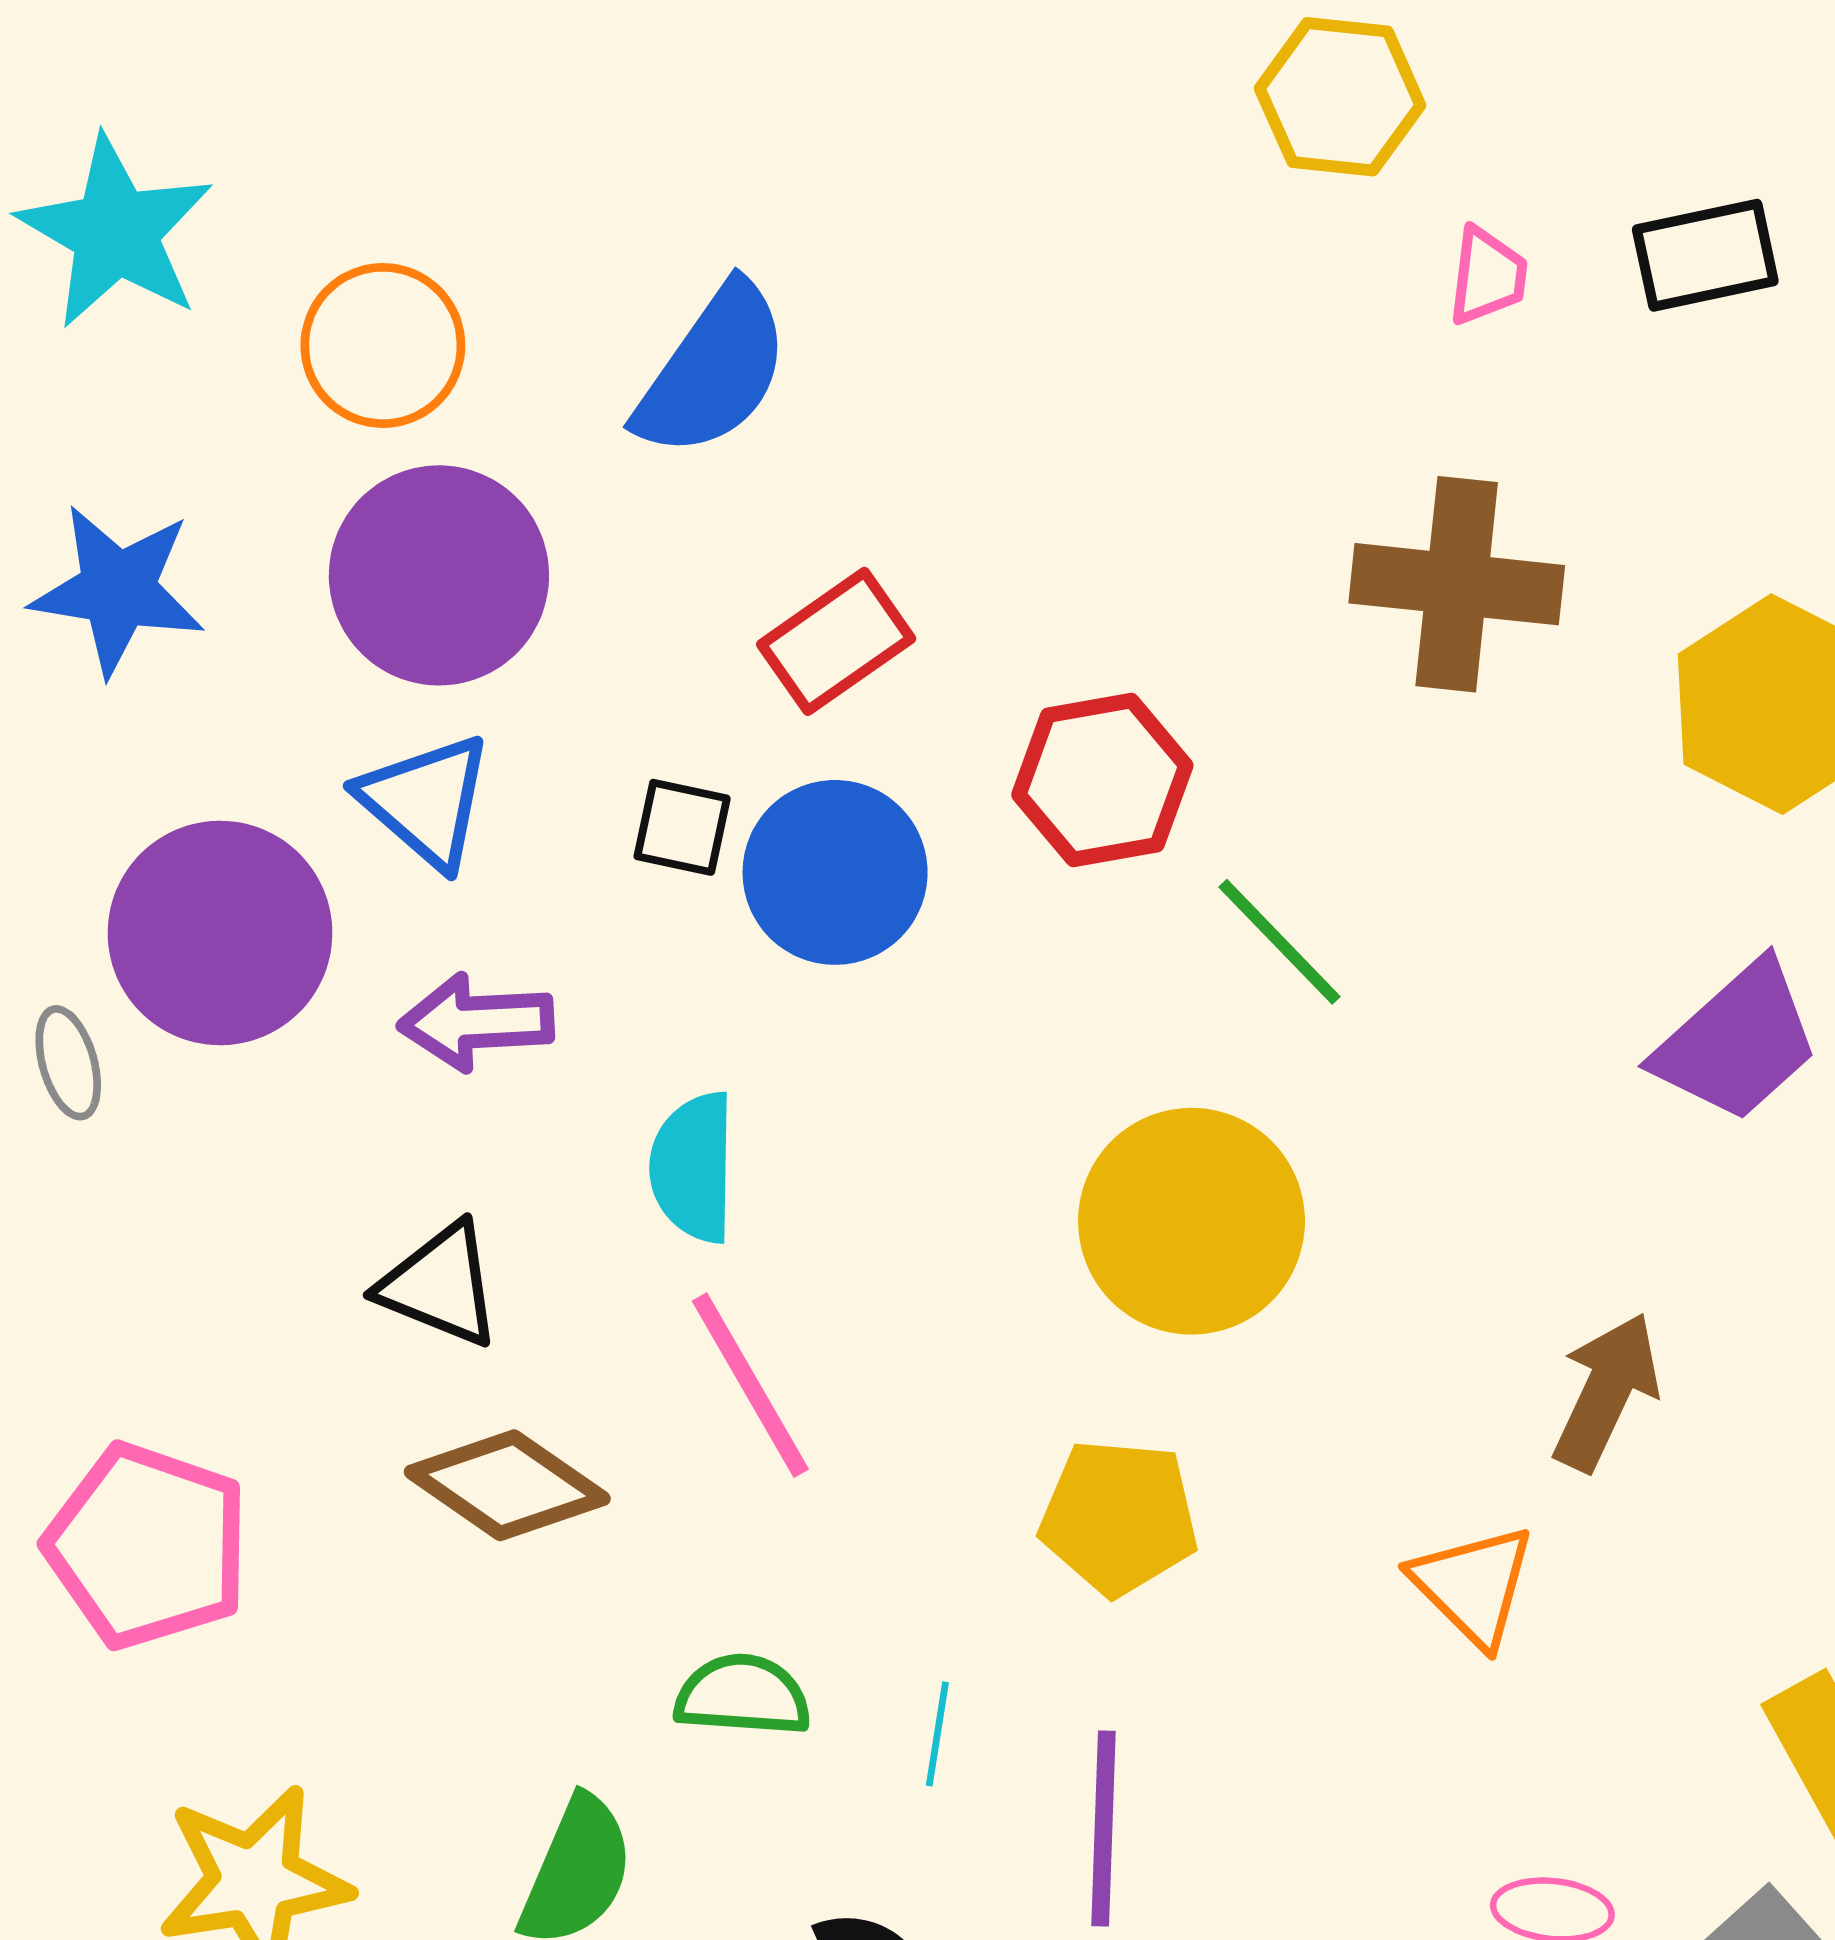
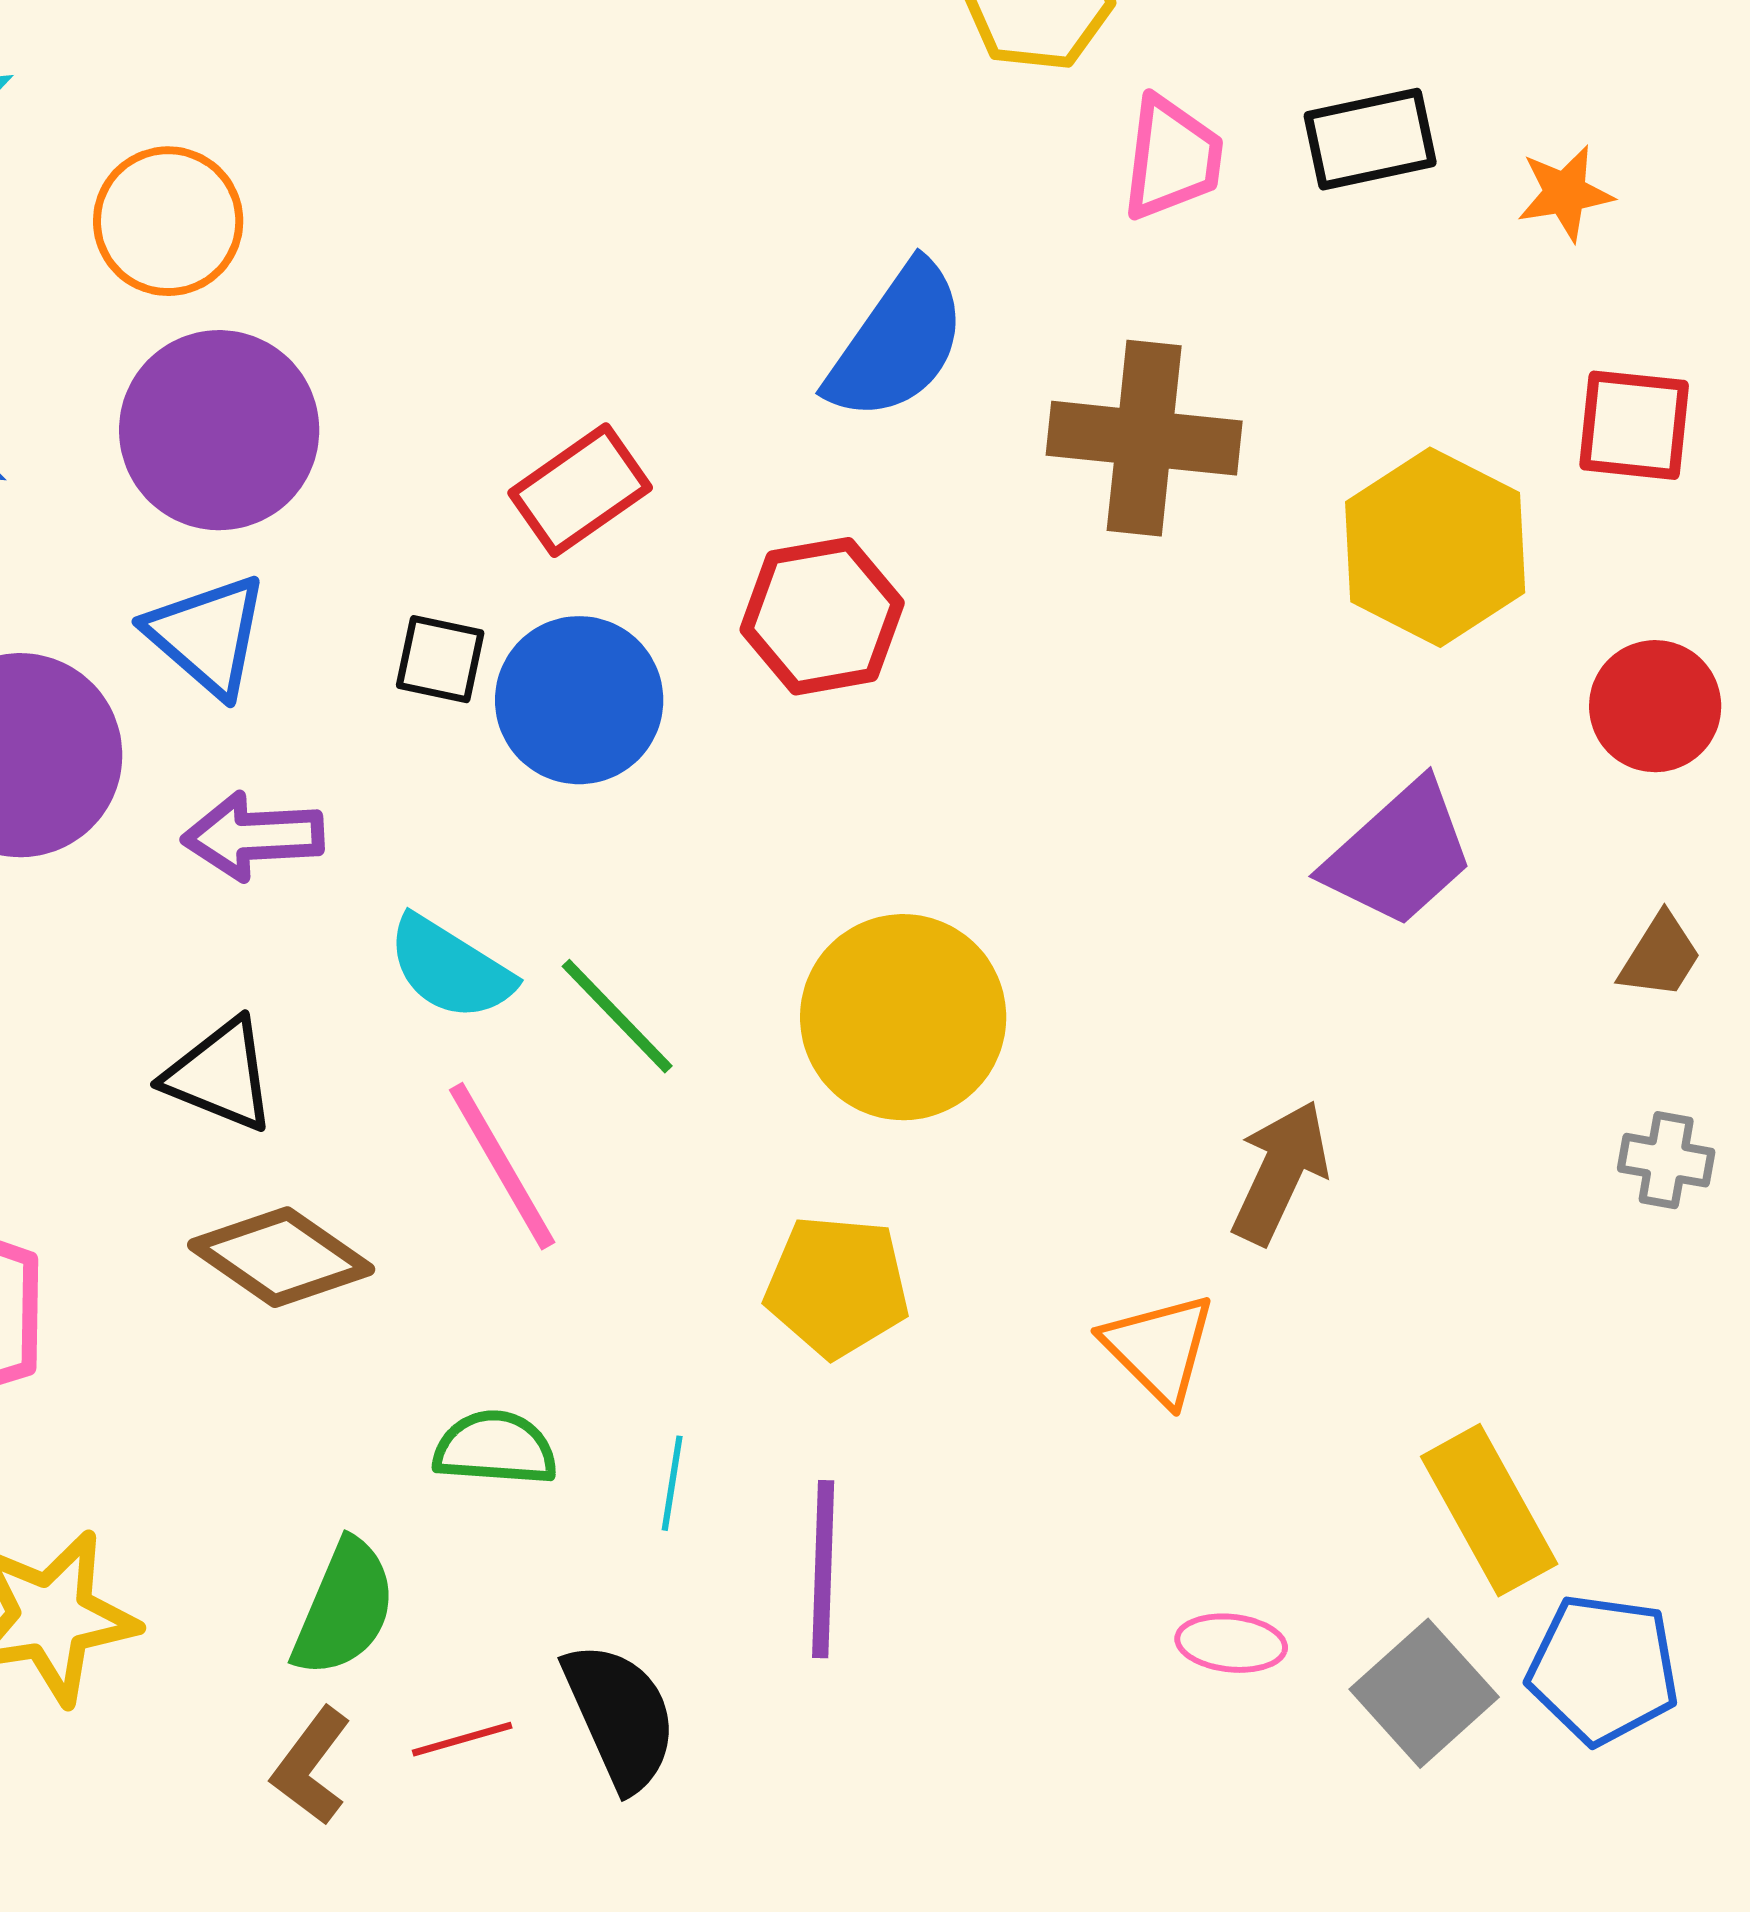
pink trapezoid: (1487, 276) -> (1172, 158), size x1.4
blue semicircle: (713, 371) -> (897, 342), moved
green line: (1280, 942) -> (617, 1016), moved
cyan semicircle: (693, 1167) -> (450, 968), turned -59

